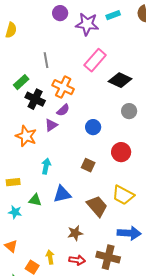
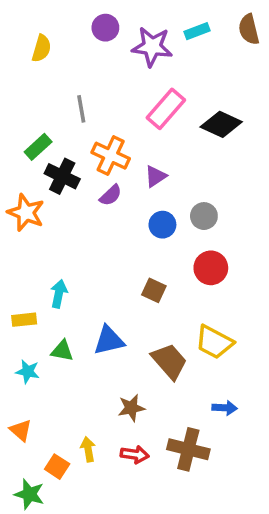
yellow semicircle: (11, 30) -> (41, 48), moved
black diamond: (120, 80) -> (221, 124), moved
gray circle: (129, 111) -> (204, 216), moved
purple triangle: (51, 125) -> (156, 176), moved
orange star: (26, 136) -> (26, 213), moved
cyan arrow: (46, 166) -> (59, 294), moved
blue arrow: (129, 233) -> (225, 408), size x0.6

